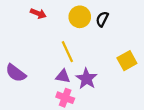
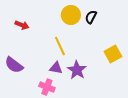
red arrow: (38, 13) -> (22, 25), moved
pink cross: (65, 98) -> (47, 87), moved

